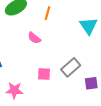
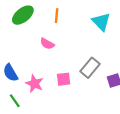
pink star: (14, 90) -> (34, 84), moved, turned 30

